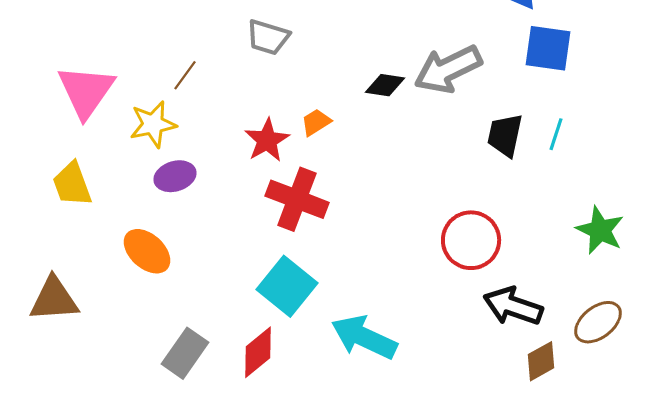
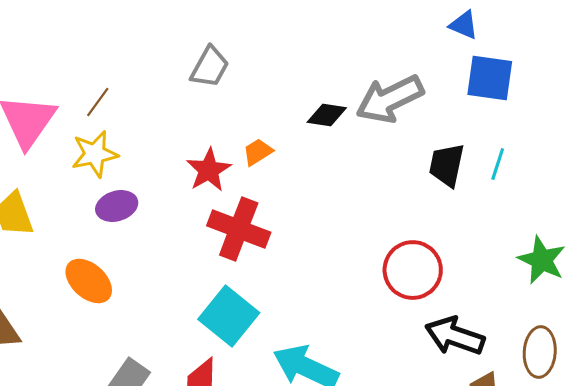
gray trapezoid: (268, 37) -> (210, 67), turned -78
brown line: (185, 75) -> (98, 102), moved
brown ellipse: (598, 322) -> (540, 352), turned -48

